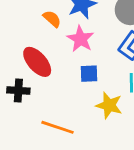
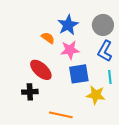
pink star: (80, 39) -> (70, 50), turned -30
blue square: (89, 74) -> (79, 74), size x1.5

